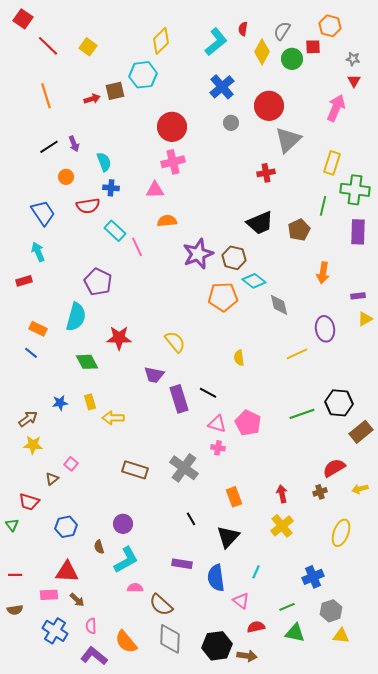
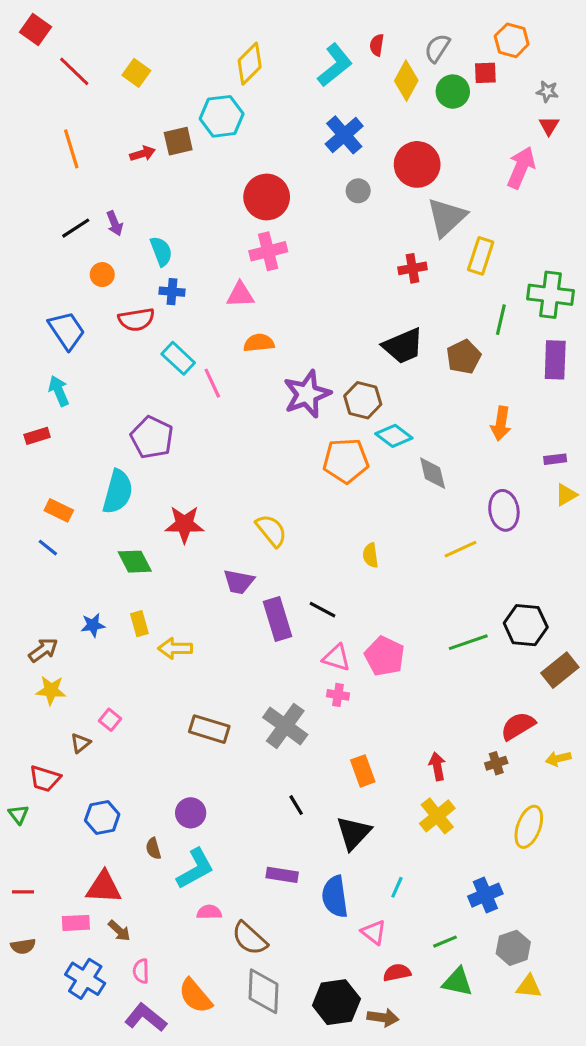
yellow rectangle: (332, 163) -> (481, 256), moved

